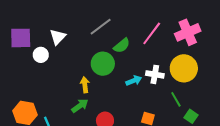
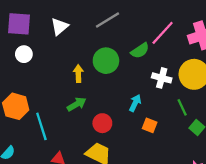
green semicircle: (122, 46) -> (140, 51), moved
white circle: (41, 55) -> (24, 54), moved
cyan arrow: (134, 81) -> (135, 103), moved, turned -49
yellow arrow: (85, 85) -> (78, 74), moved

